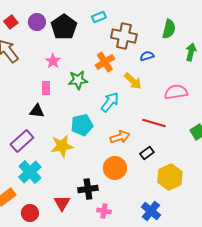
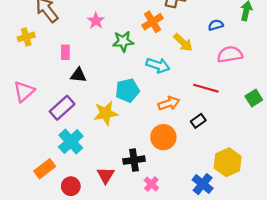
blue semicircle: (147, 56) -> (216, 25), moved
pink rectangle: (46, 88) -> (65, 52), moved
cyan arrow: (110, 102) -> (158, 65), turned 70
yellow hexagon: (170, 177) -> (228, 162), moved
pink cross: (104, 211) -> (151, 184), turned 32

